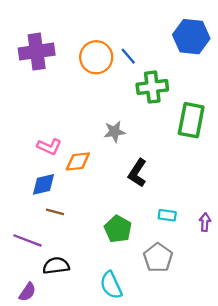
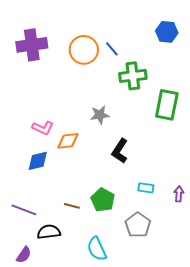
blue hexagon: (191, 37) -> (167, 32), size x0.7
brown line: (55, 212) -> (72, 206), moved

